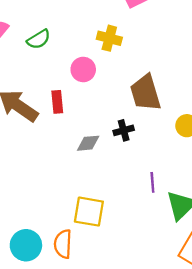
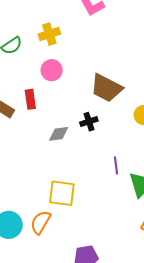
yellow cross: (109, 38) -> (49, 34), moved, turned -30
brown trapezoid: (145, 93) -> (106, 88), turned -44
orange semicircle: (63, 244) -> (41, 222), turned 30

